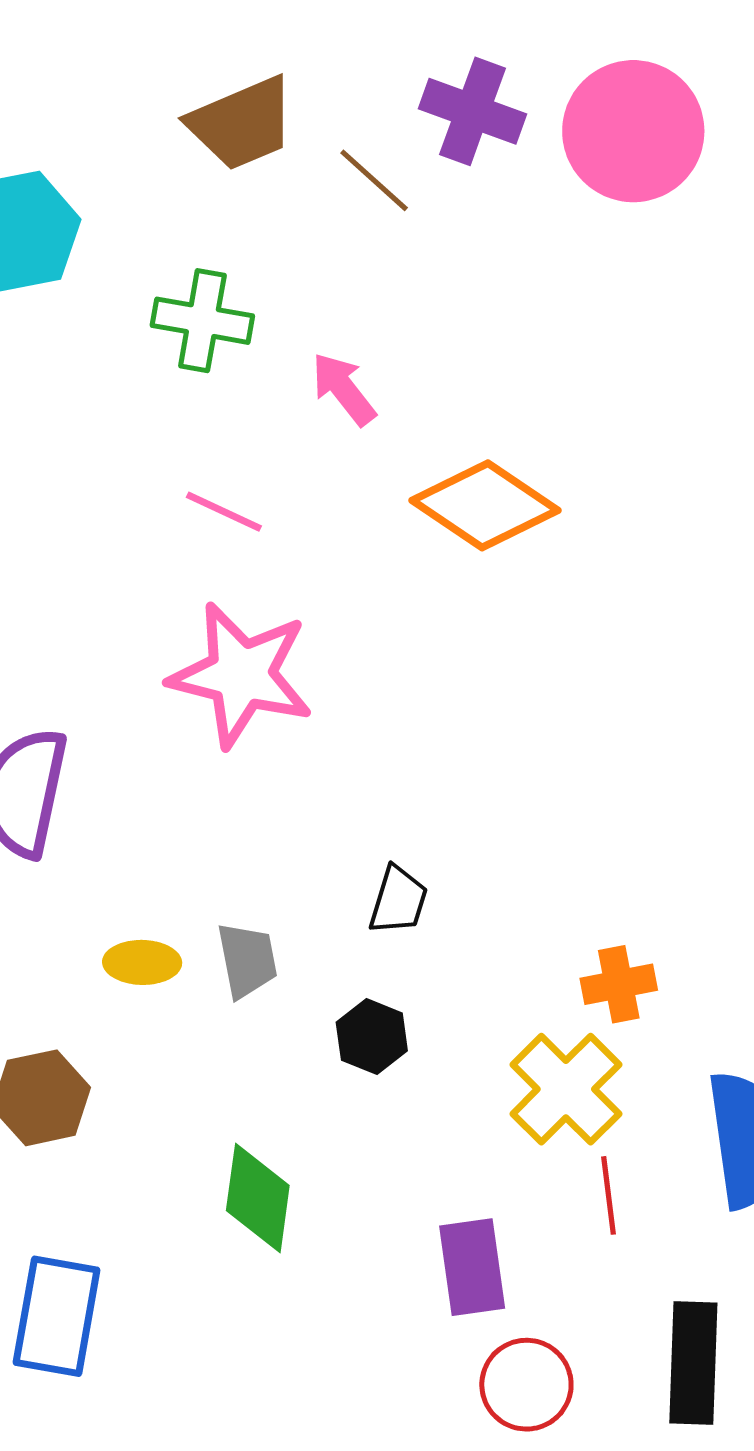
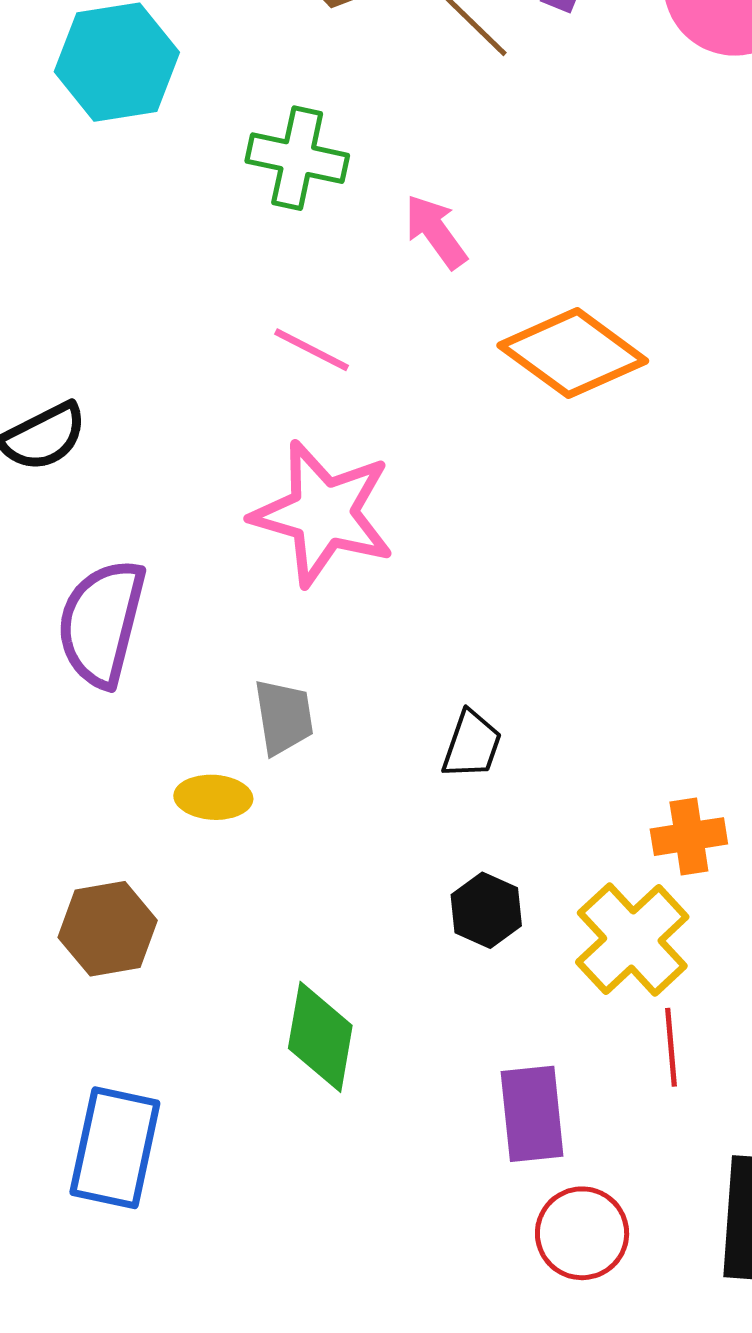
gray trapezoid: (247, 960) -> (284, 717), moved
black hexagon: (372, 1037) -> (486, 910), moved

